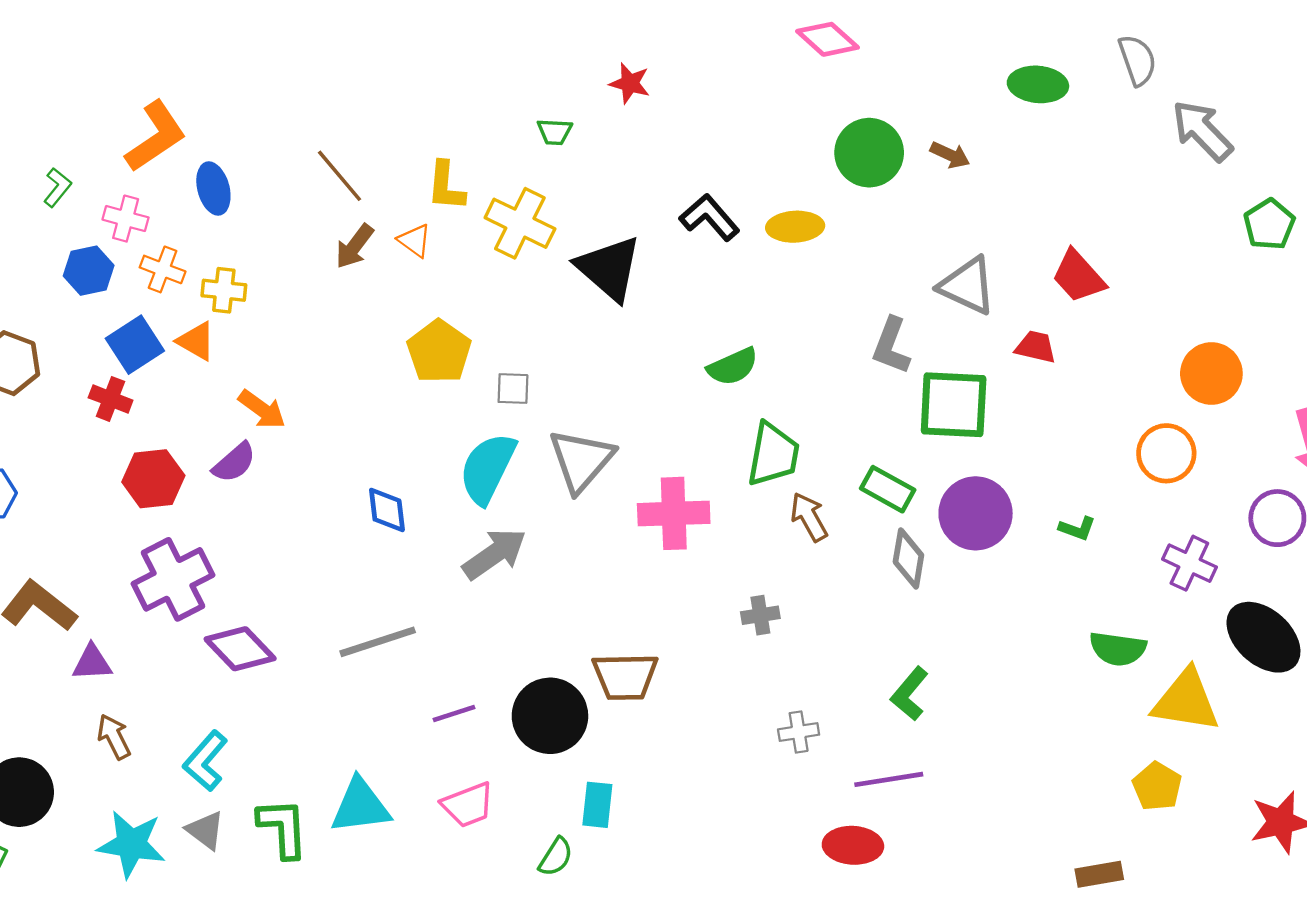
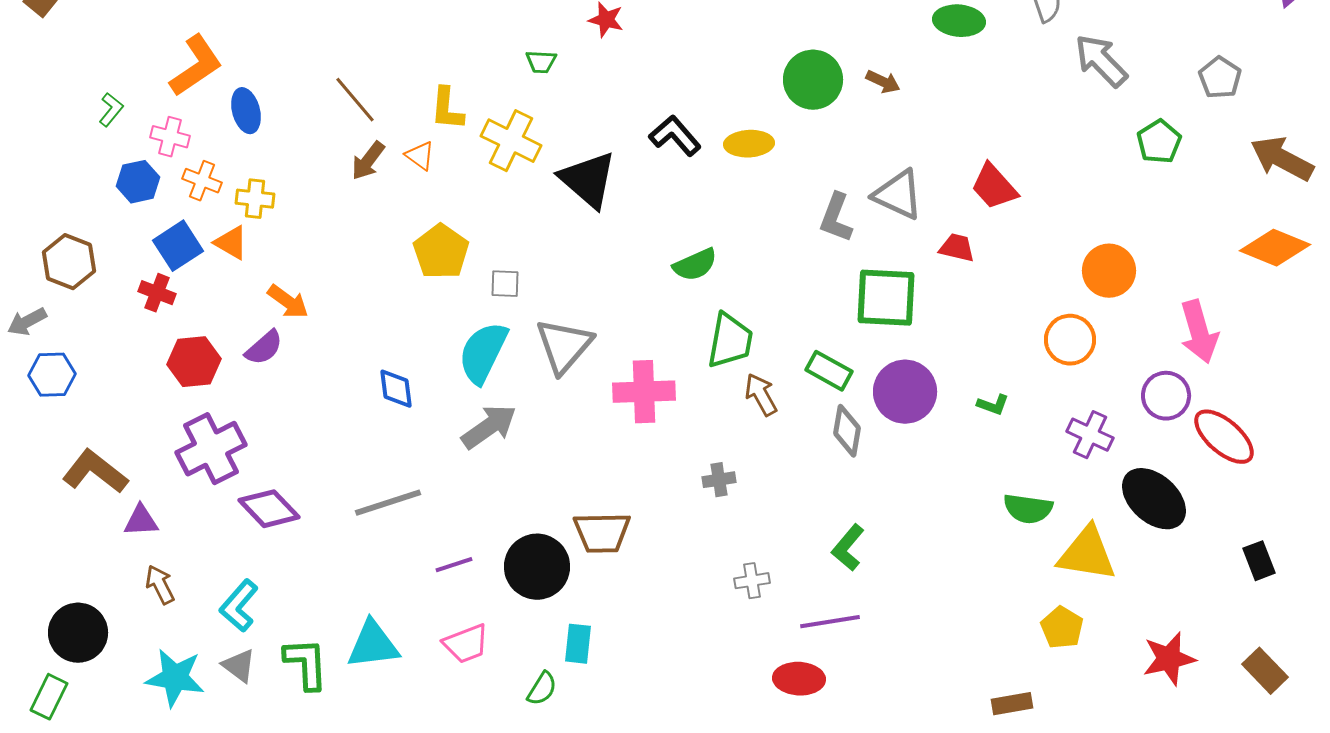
gray L-shape: (891, 346) -> (836, 218), moved

